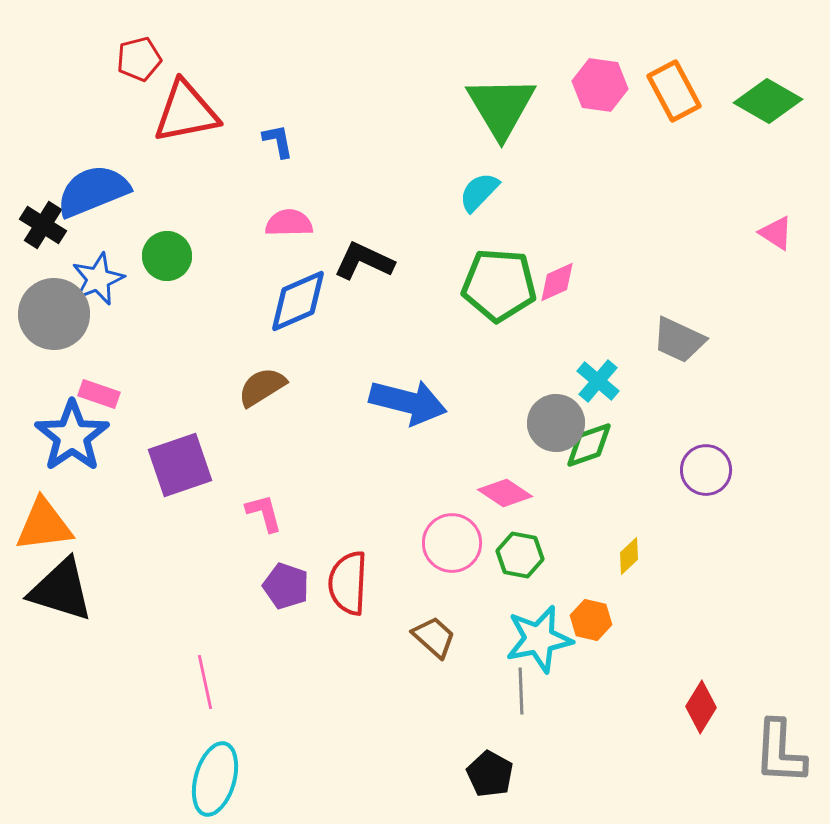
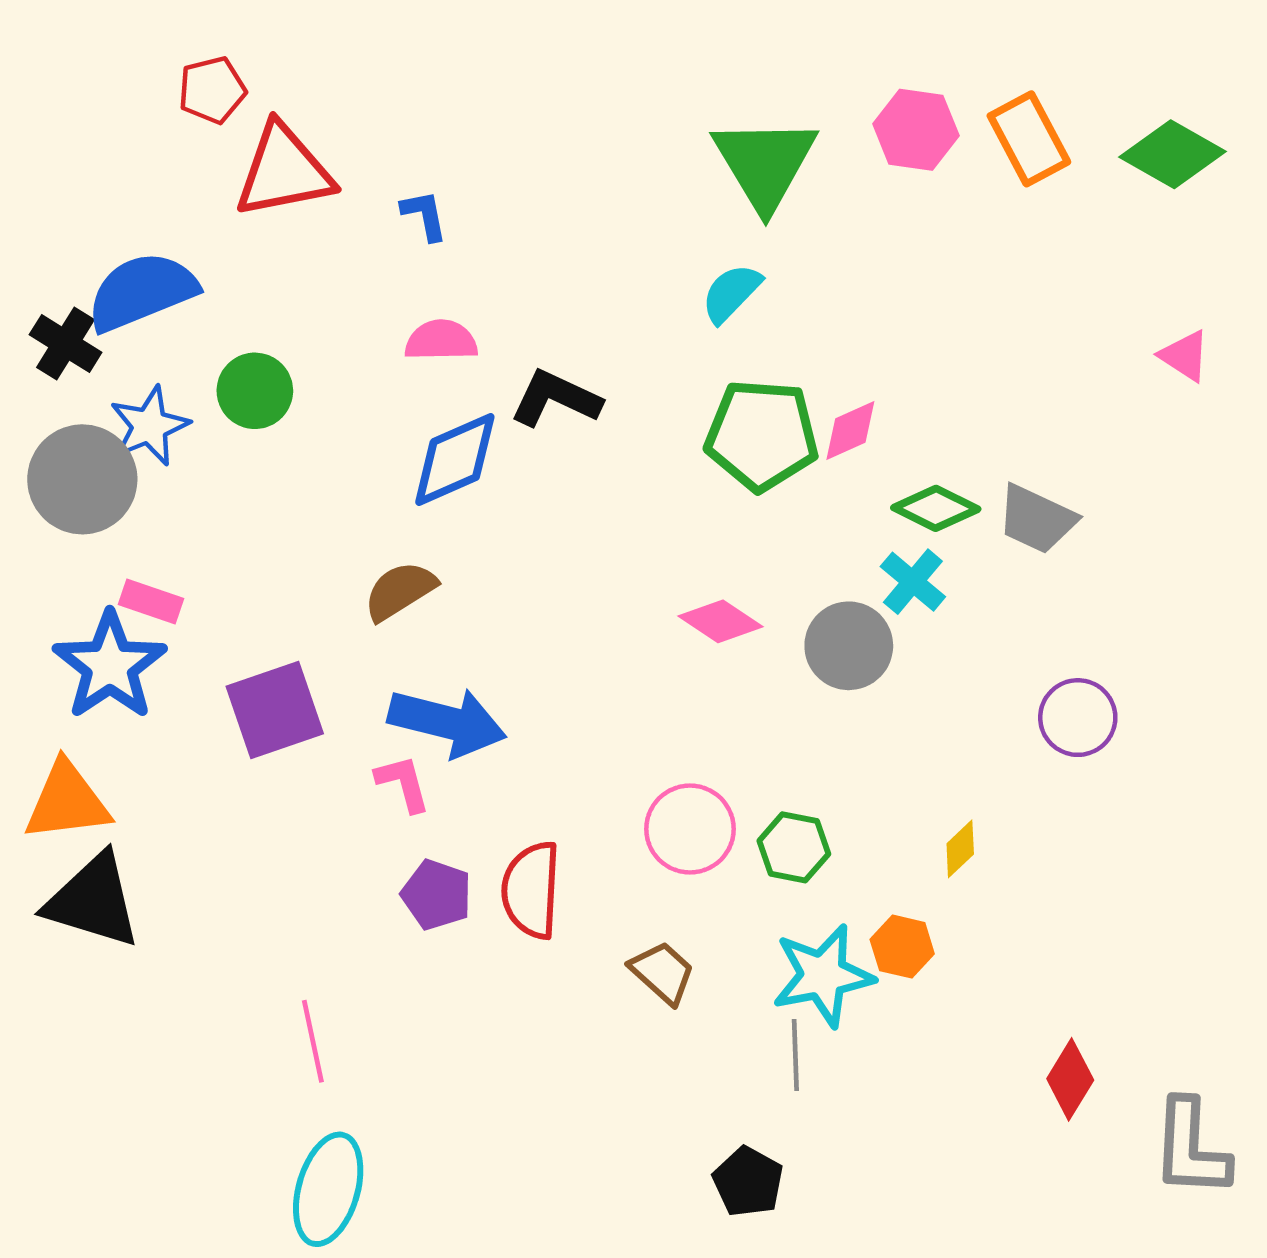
blue arrow: (408, 402) -> (447, 722), moved
green diamond: (589, 445) -> (936, 508), moved, turned 46
pink diamond: (505, 493) -> (721, 621), moved

